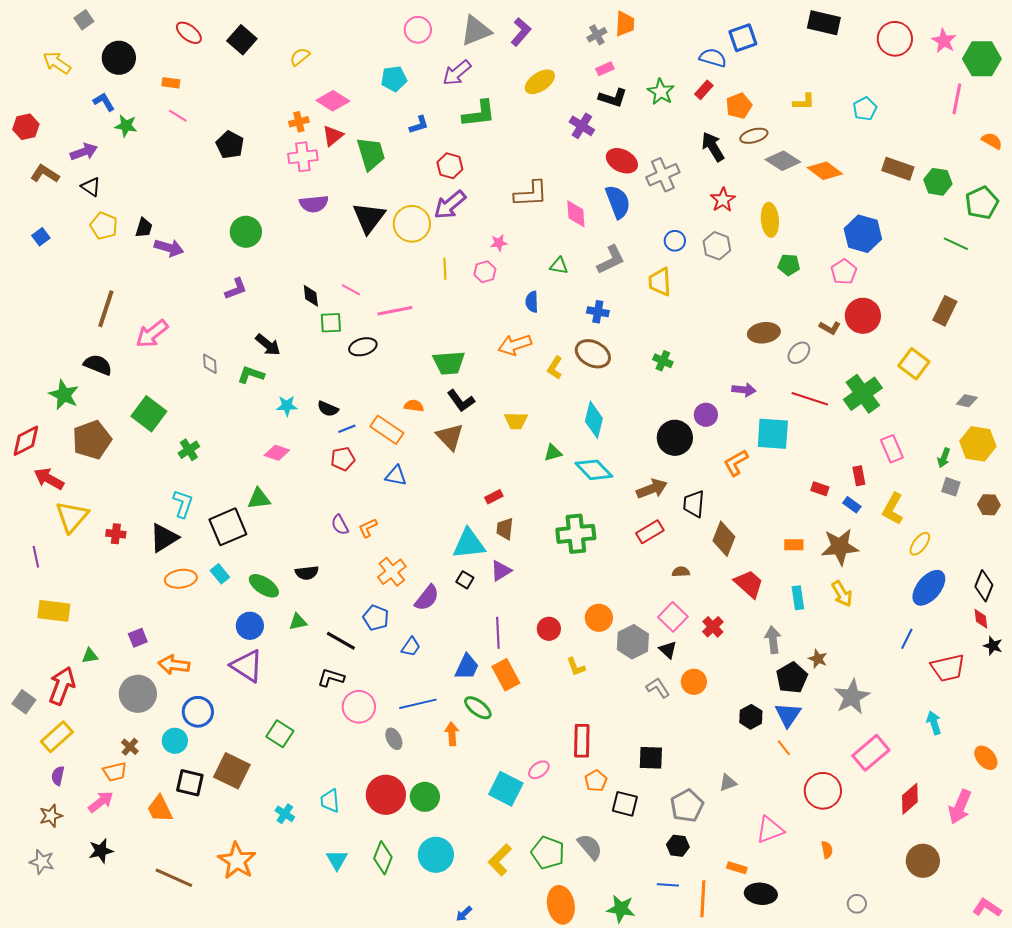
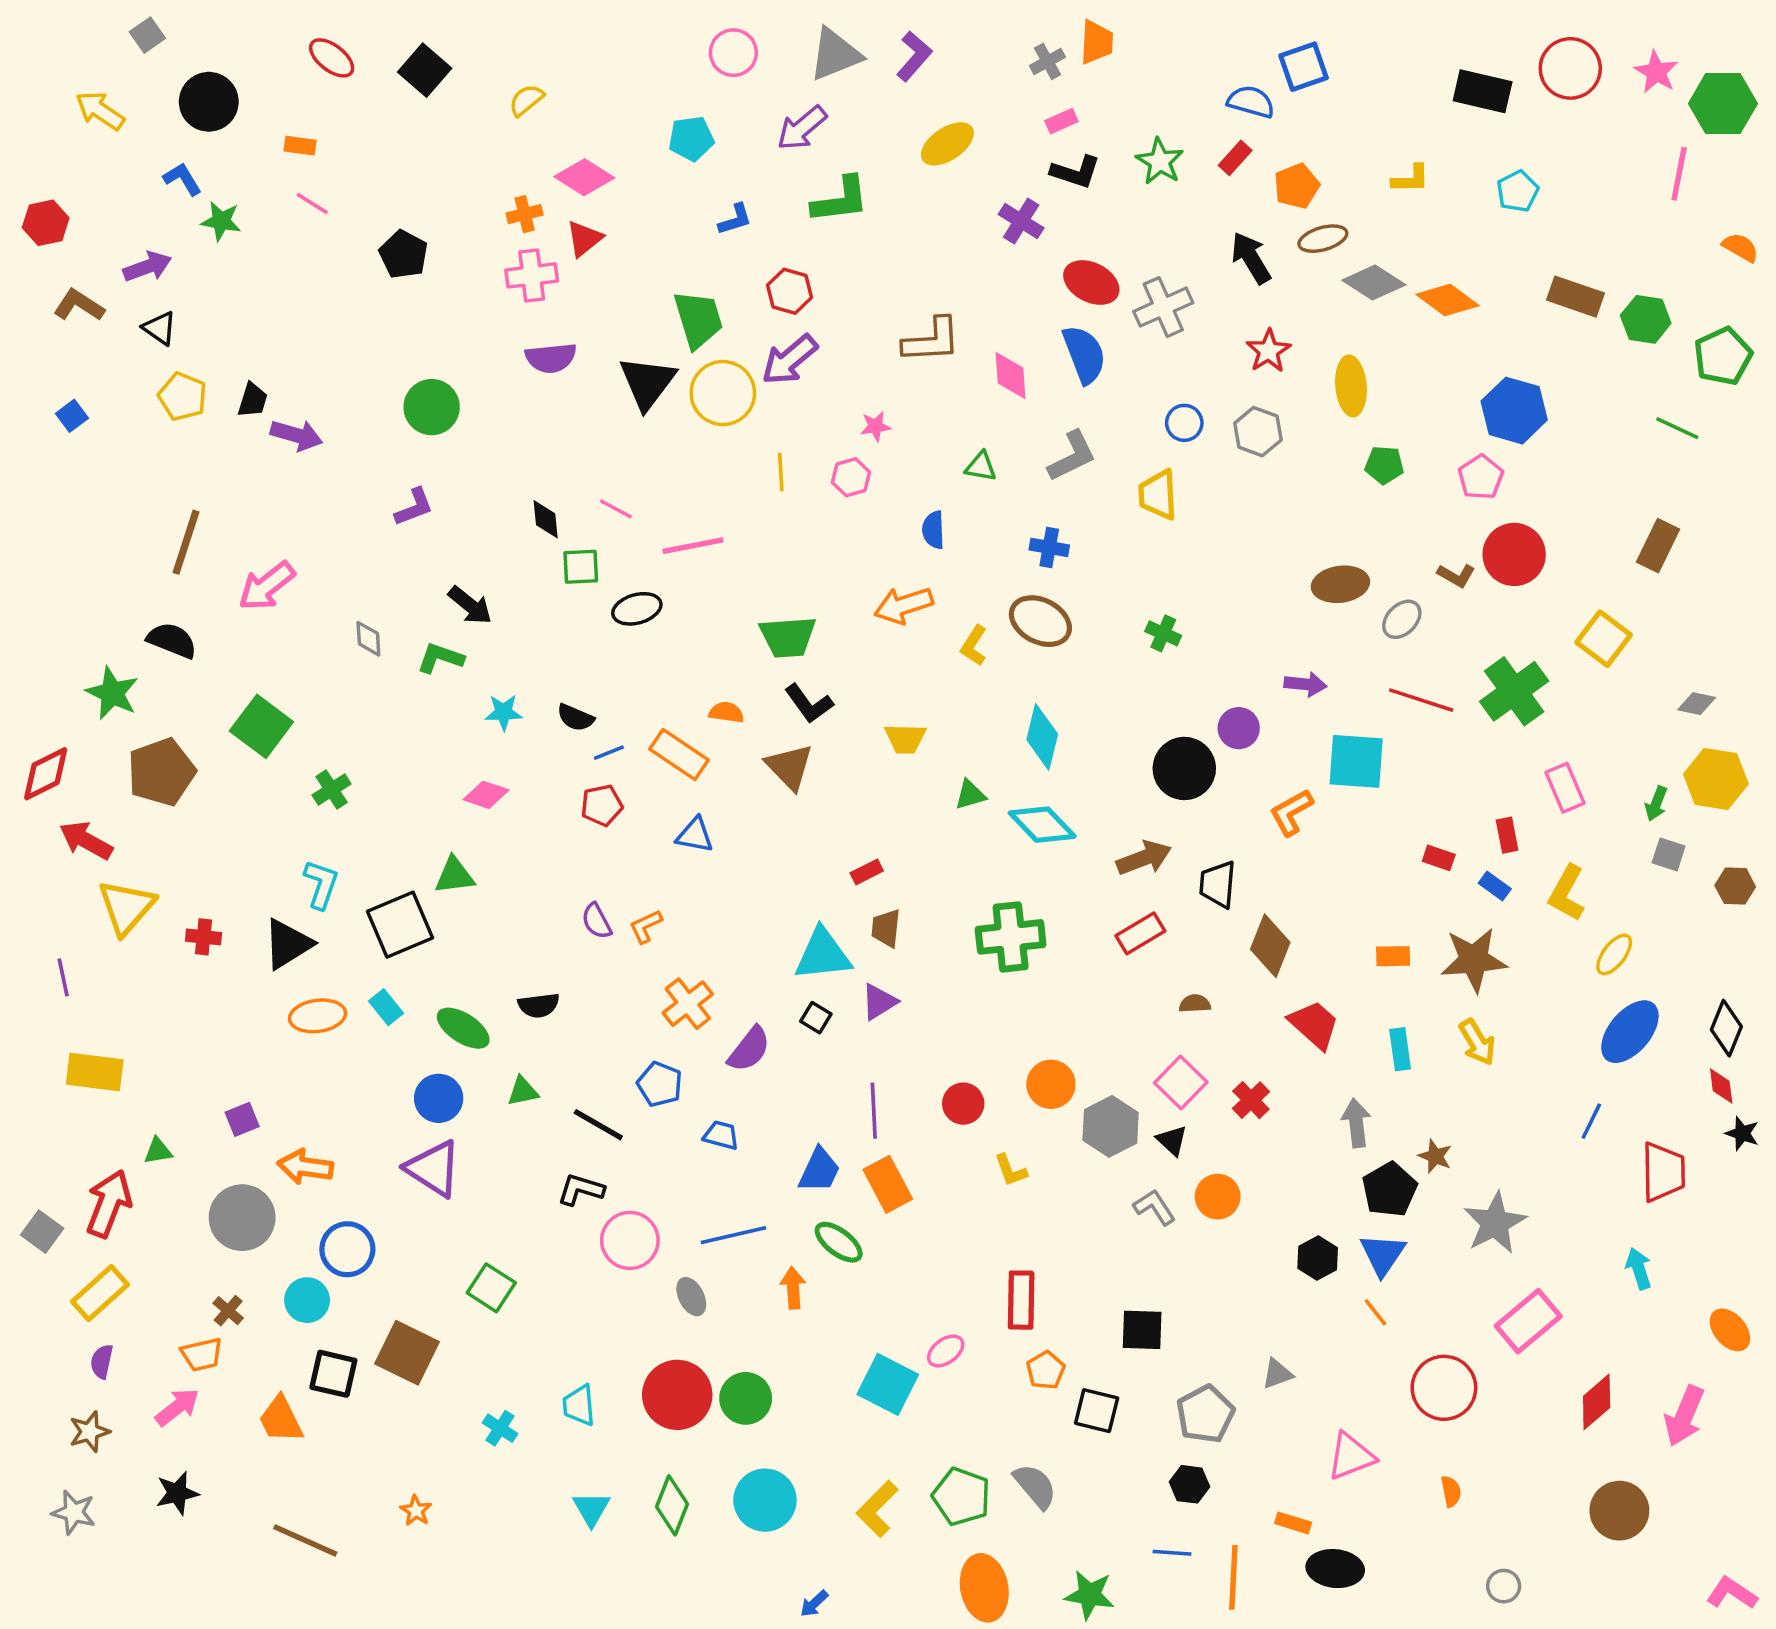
black rectangle: (824, 23) -> (1483, 91), moved
green trapezoid: (371, 154) -> (698, 319), moved
blue trapezoid: (411, 647) -> (721, 1135), turned -110
red trapezoid: (948, 668) -> (1663, 1172), turned -78
orange star: (237, 861) -> (416, 1511), size x0.5

